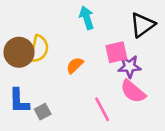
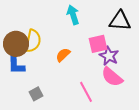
black triangle: (142, 25) -> (120, 21), turned 40
purple star: (129, 67) -> (109, 56), turned 30
blue L-shape: (19, 101) -> (16, 64), moved

